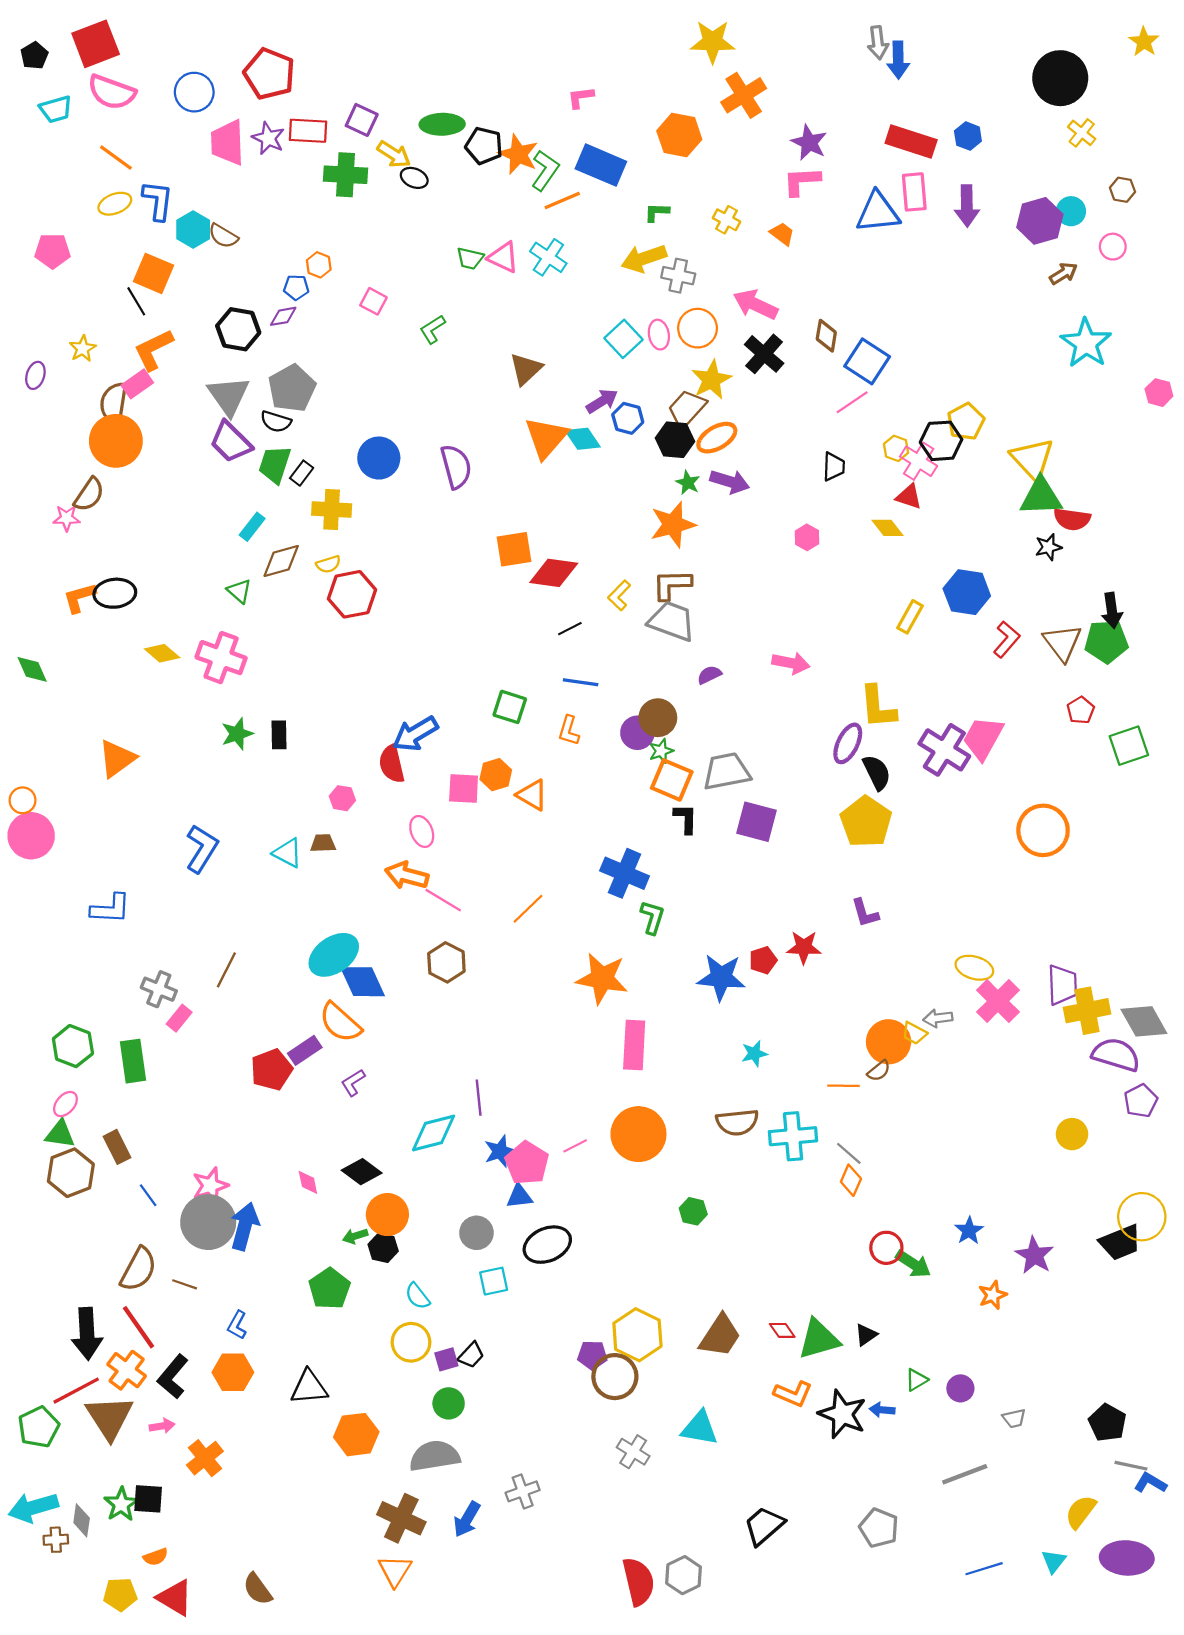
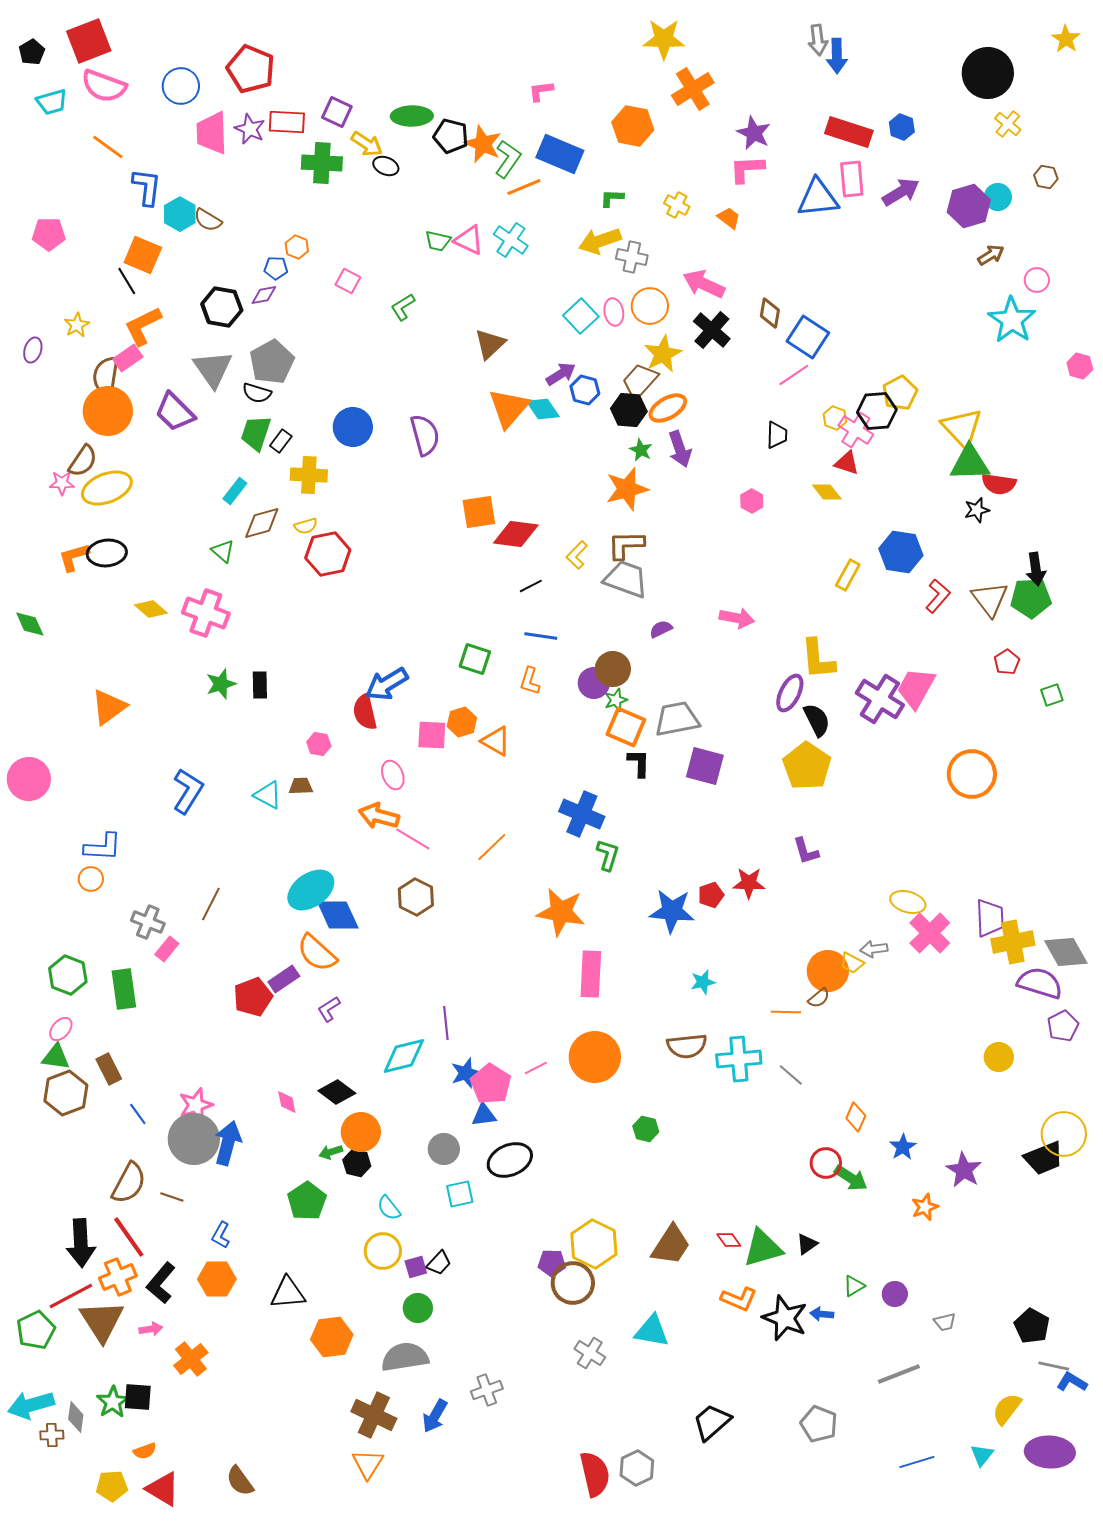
yellow ellipse: (115, 204) -> (107, 488), moved, size x1.6
purple arrow: (967, 206) -> (901, 192), turned -120
pink circle: (1113, 247) -> (1037, 280), moved
purple trapezoid: (231, 442) -> (175, 412), moved
purple arrow: (730, 482) -> (680, 449), turned 54
green square: (1129, 746) -> (1052, 695), size x0.6
orange circle: (23, 800) -> (91, 879), moved
orange diamond: (851, 1180) -> (856, 1117), moved
orange cross: (127, 1370) -> (118, 1277), turned 30

